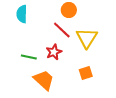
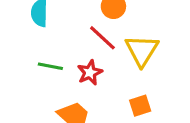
green line: (29, 57) -> (50, 66), moved

